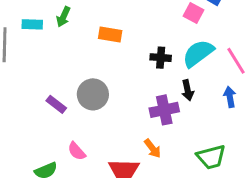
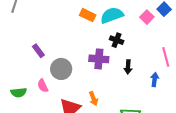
cyan semicircle: (198, 53) -> (112, 15), moved
gray circle: (93, 94) -> (61, 69), moved
purple cross: (164, 110) -> (99, 59), moved

